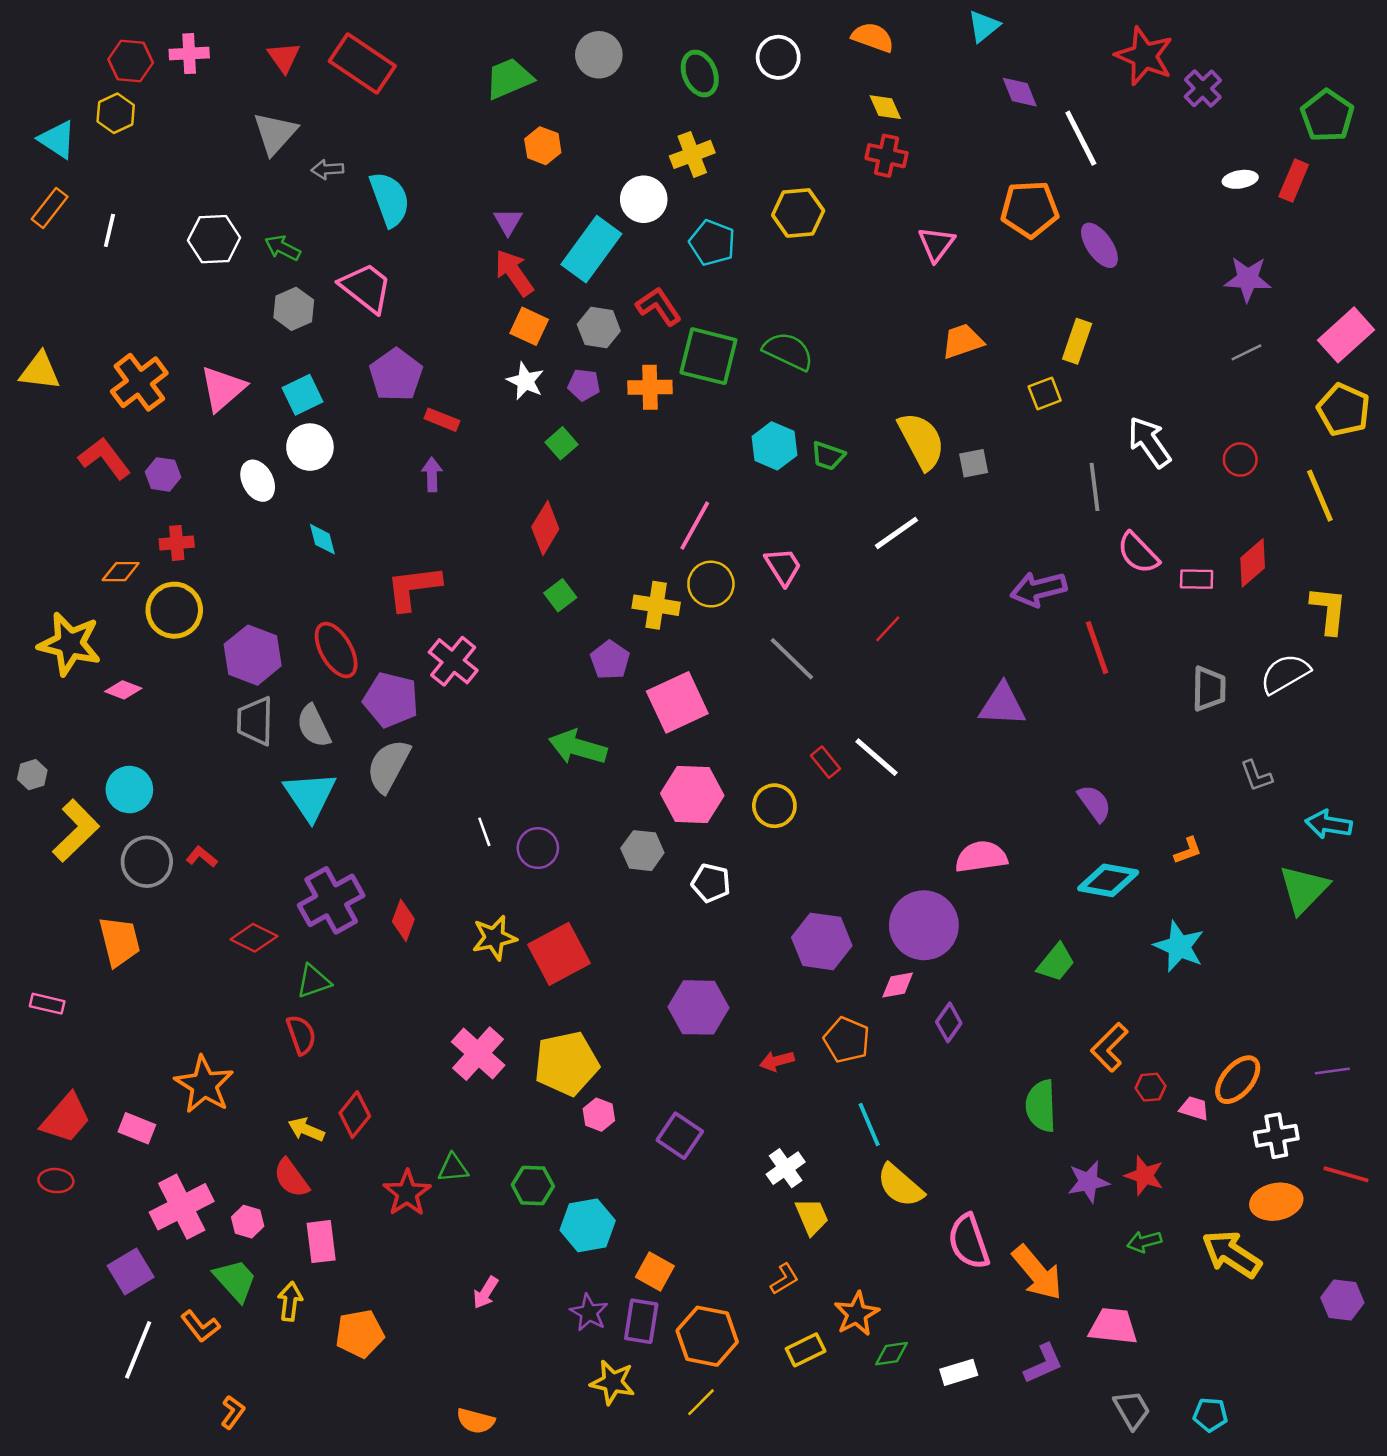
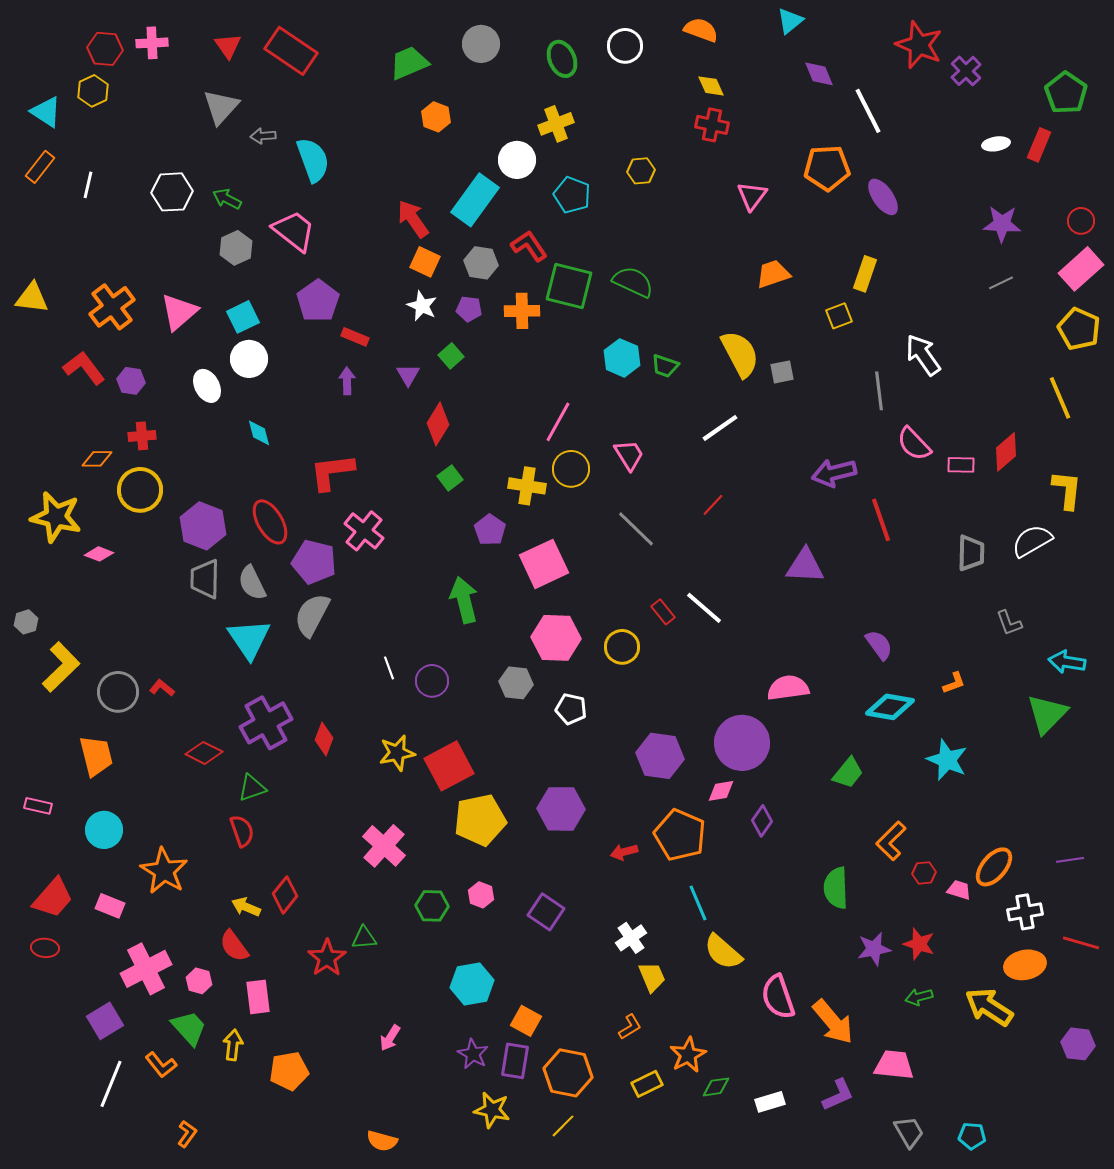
yellow hexagon: (798, 213) -> (641, 171), size x0.7
purple triangle: (508, 222) -> (408, 375), moved
red circle: (1240, 460) -> (1081, 221), moved
green arrow: (578, 747) -> (464, 600), turned 60
cyan circle: (129, 790) -> (104, 830), moved
orange pentagon: (847, 1040) -> (680, 835), size x1.4
yellow pentagon: (566, 1063) -> (480, 820), moved
green hexagon: (533, 1186) -> (432, 906), moved

